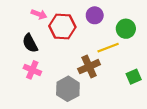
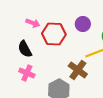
brown cross: (89, 67) -> (78, 70), turned -30

